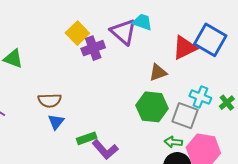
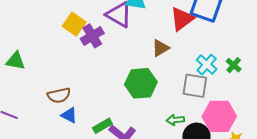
cyan cross: (200, 97) -> (207, 65), turned 30
green hexagon: (152, 107) -> (141, 83), moved
blue triangle: (56, 122) -> (69, 115), turned -30
green arrow: (173, 142) -> (175, 120), moved

